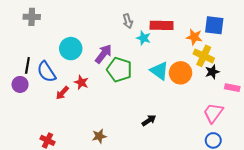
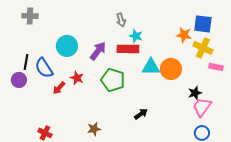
red rectangle: (162, 25) -> (128, 49), moved
yellow cross: (204, 56) -> (203, 48), moved
green pentagon: (119, 70) -> (113, 80), moved
cyan triangle: (159, 71) -> (151, 67), turned -36
black star: (212, 72) -> (195, 93), moved
pink rectangle: (232, 88) -> (216, 67), moved

